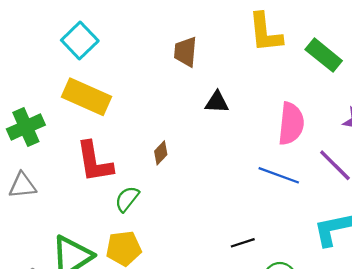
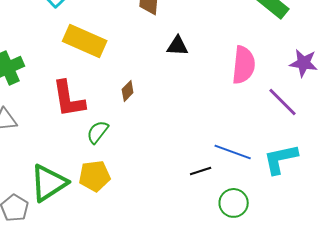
yellow rectangle: (87, 97) -> (85, 41), moved
blue line: (279, 175) -> (233, 152), moved

